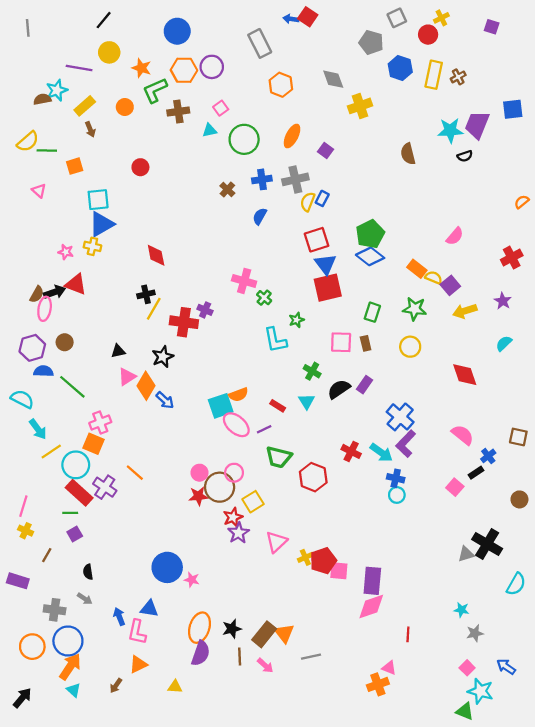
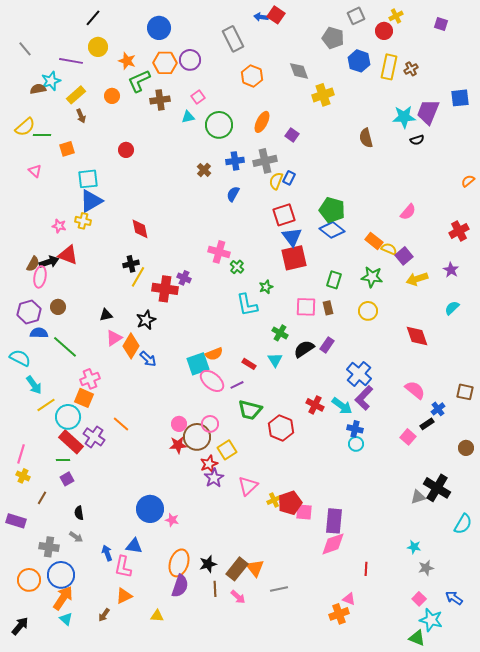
gray line: (28, 28) -> (25, 49), moved, turned -35
green pentagon: (370, 234) -> (332, 210), turned -30

